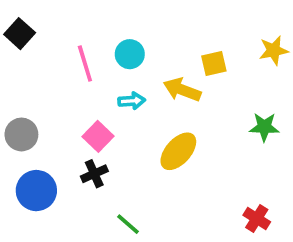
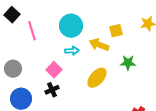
cyan circle: (130, 54) -> (71, 26), size x1.5
pink line: (85, 64) -> (32, 31), moved
green star: (264, 127) -> (128, 63), moved

